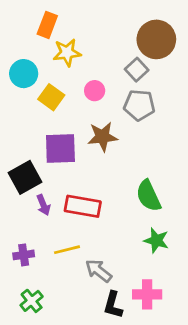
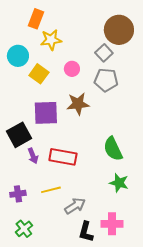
gray arrow: (99, 271) -> (75, 206), turned 110

